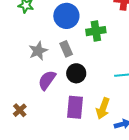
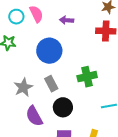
green cross: (96, 31) -> (87, 77), moved
purple semicircle: (47, 80) -> (34, 116), turned -60

